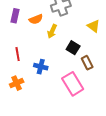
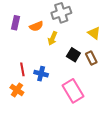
red line: (18, 54) -> (22, 69), moved
brown rectangle: (87, 63) -> (91, 58), moved
orange cross: (17, 83) -> (17, 90), turned -32

